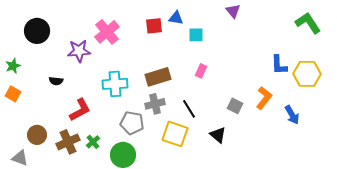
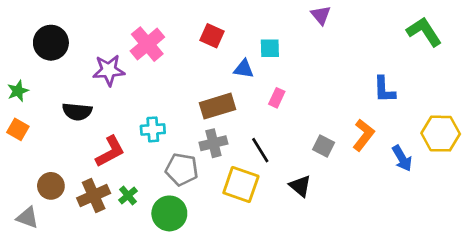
blue triangle: (176, 18) -> (244, 69), moved
red square: (154, 26) -> (212, 36), turned 30
yellow hexagon: (307, 74) -> (441, 134), moved
black semicircle: (56, 81) -> (77, 112), size x1.5
cyan cross: (115, 84) -> (153, 129), moved, size x0.7

